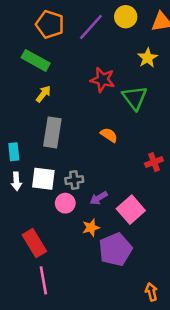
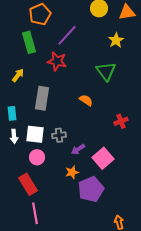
orange pentagon: (50, 24) -> (40, 14), turned 30
purple line: (91, 27) -> (67, 35), moved
green rectangle: (36, 60) -> (29, 42), turned 45
red star: (103, 80) -> (57, 61), moved
yellow arrow: (43, 94) -> (18, 75), moved
pink circle: (65, 203) -> (37, 157), moved

